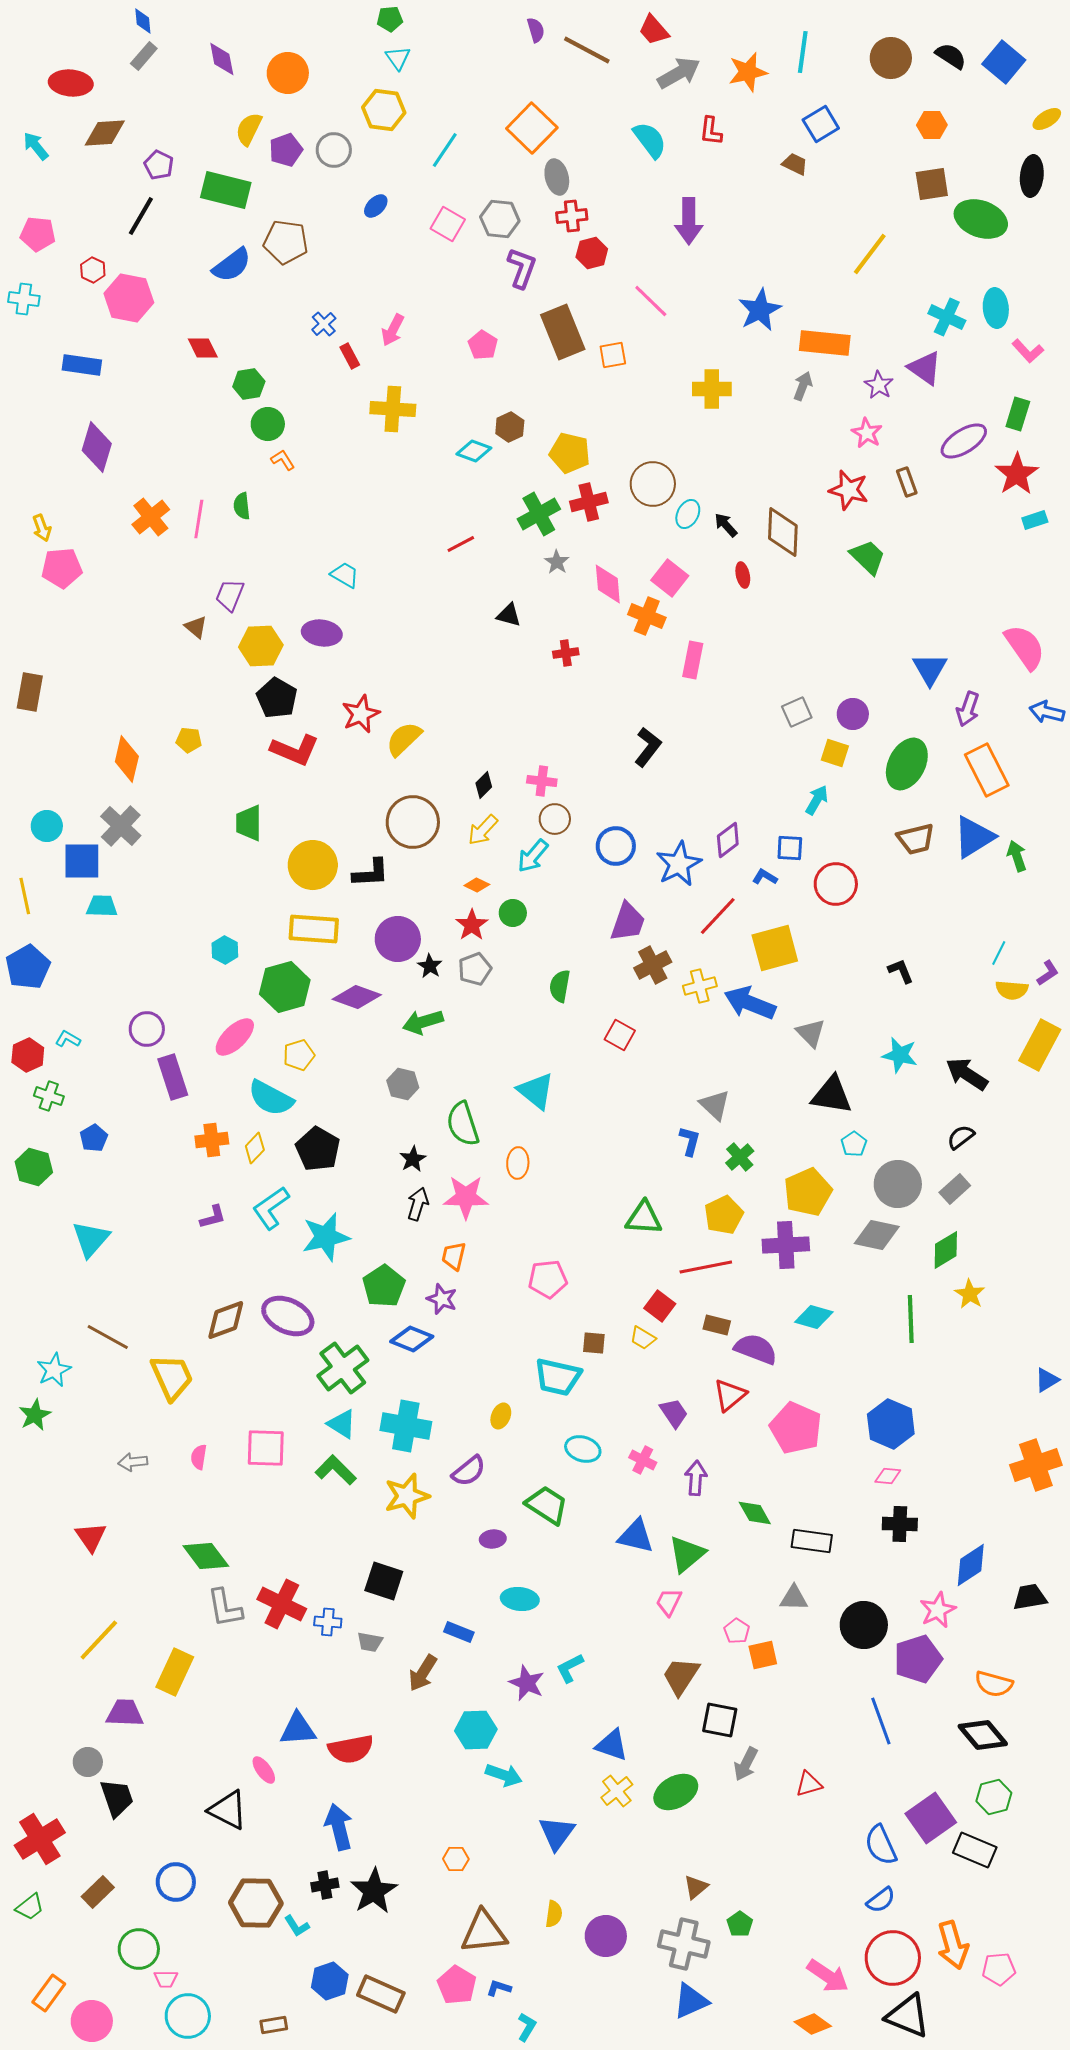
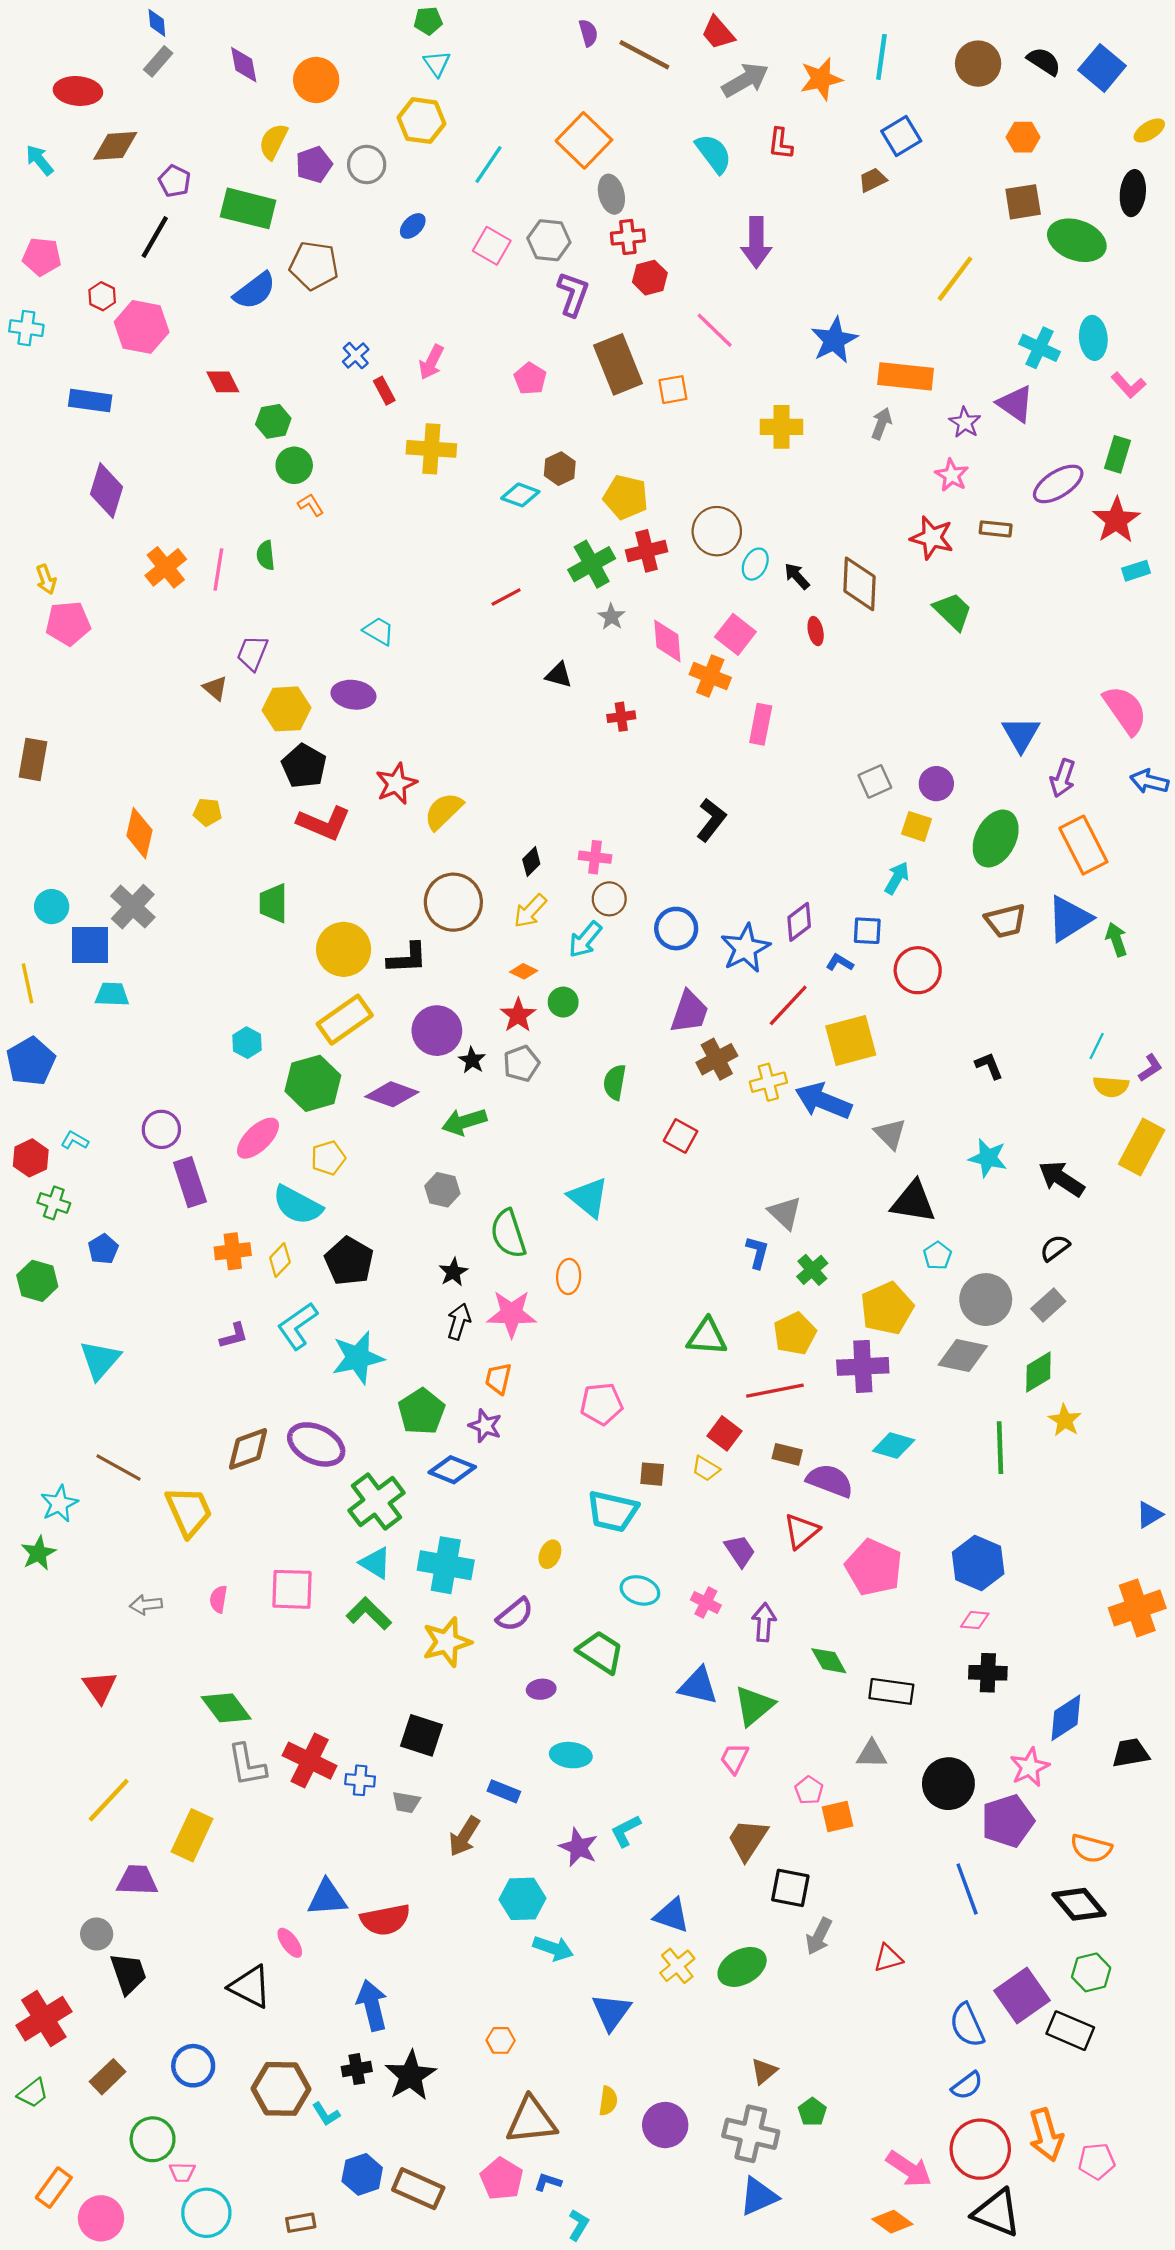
brown trapezoid: (795, 164) -> (873, 180), turned -52
brown rectangle: (907, 482) -> (996, 529), turned -64
yellow rectangle: (314, 929) -> (345, 1020), turned -39

